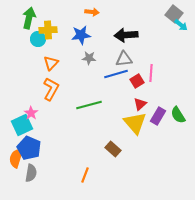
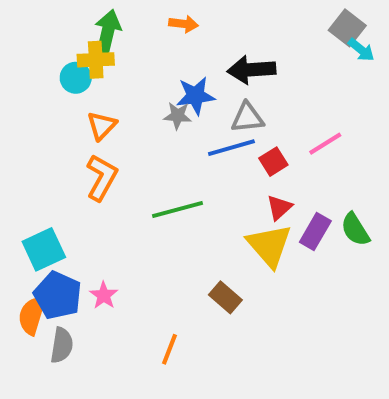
green arrow: (29, 18) -> (108, 32), moved
blue star: (81, 35) -> (195, 96), moved
pink line: (151, 73) -> (325, 144), moved, turned 54
pink star: (31, 113) -> (104, 295), moved

